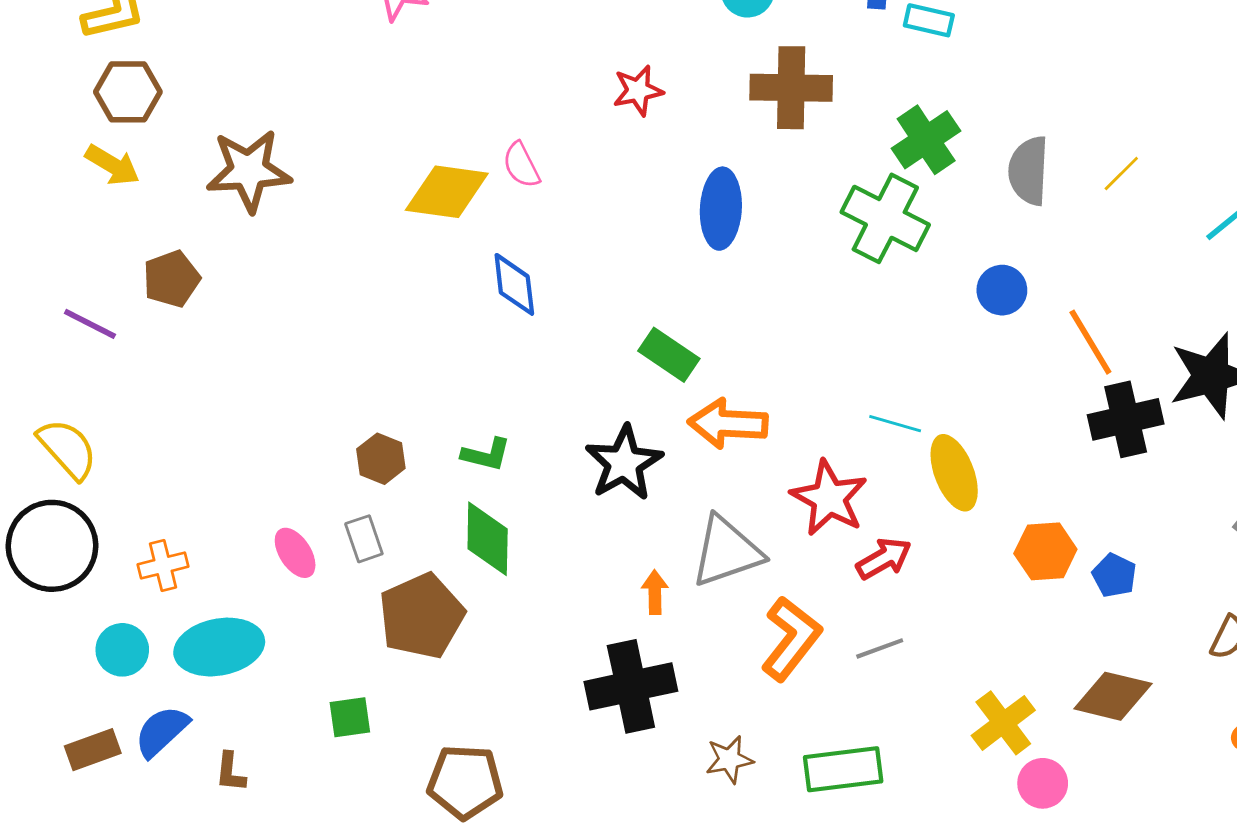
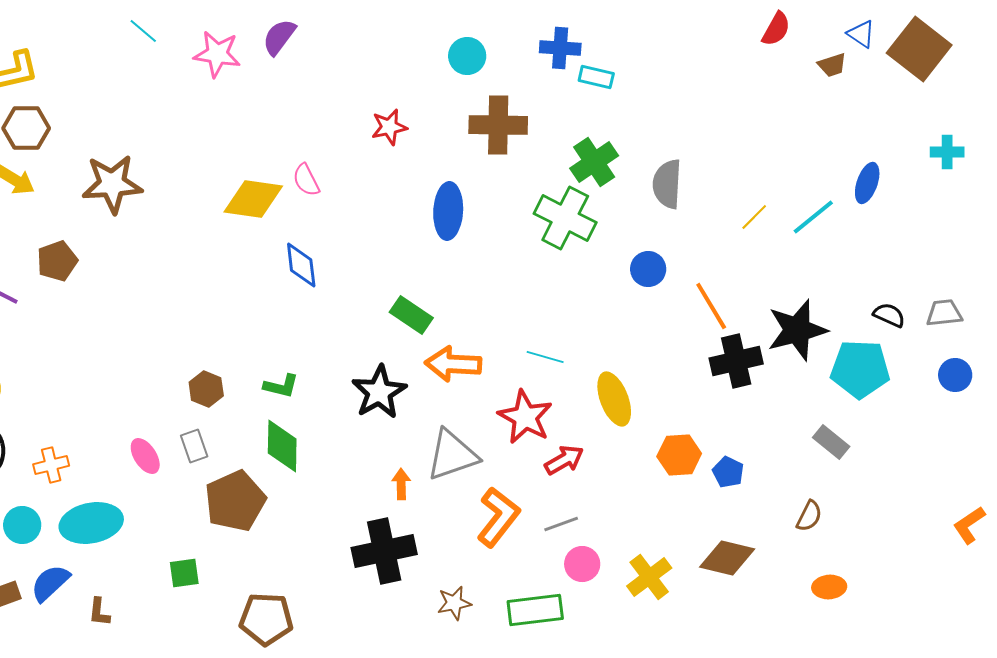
yellow line: (1121, 173) -> (754, 217), moved
cyan line: (895, 424) -> (545, 357), moved
pink circle: (1043, 783) -> (582, 564), moved

